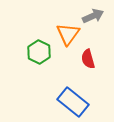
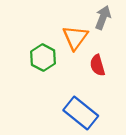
gray arrow: (93, 16) -> (103, 18), turned -45

